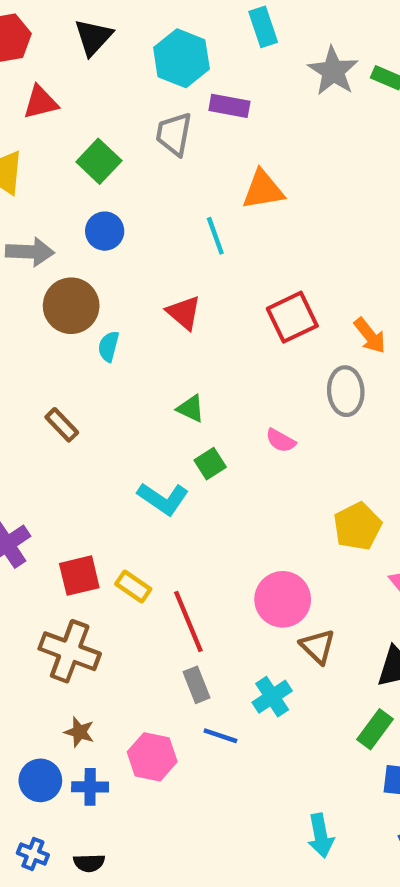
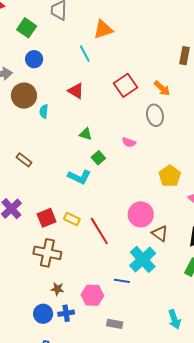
brown rectangle: (62, 425) -> (24, 160), moved
gray rectangle: (196, 685) -> (115, 324), moved, turned -49
cyan cross: (272, 697) -> (143, 259), size x1.5

